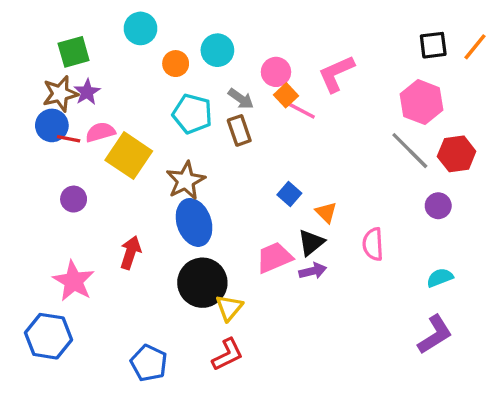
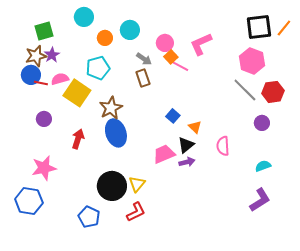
black square: (433, 45) -> (259, 27), size x1.5
cyan pentagon: (192, 114) -> (98, 68), moved, turned -30
red arrow: (130, 253) -> (78, 139), moved
pink star: (74, 281) -> (44, 168), turned 30
black circle: (202, 283) -> (112, 186), moved

